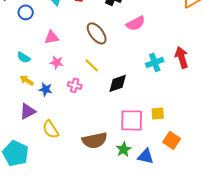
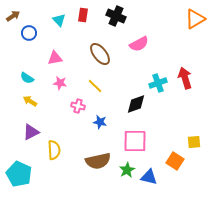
black diamond: (118, 83) -> (136, 104), moved
blue star: (46, 89) -> (100, 122), moved
yellow square: (158, 113) -> (194, 142), moved
yellow semicircle: (51, 129) -> (54, 150), turned -150

